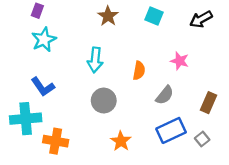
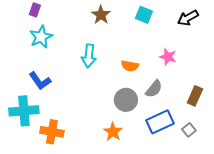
orange semicircle: (139, 71) -> (130, 66), turned 90
gray circle: (104, 101) -> (126, 100), moved

